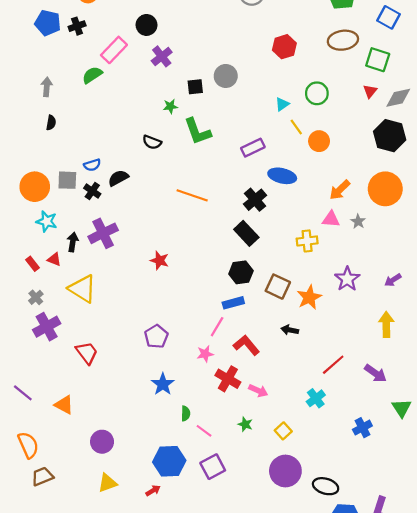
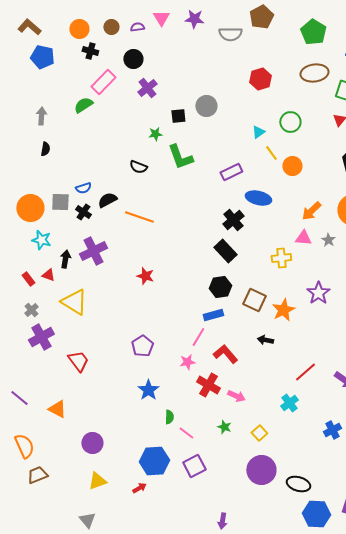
black cross: (77, 26) -> (90, 51), moved, turned 35
orange line: (192, 195) -> (139, 217), moved

